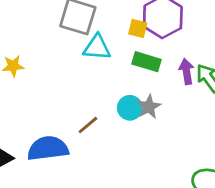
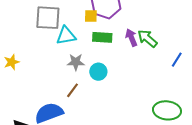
gray star: (149, 107) -> (76, 62), moved, turned -30

